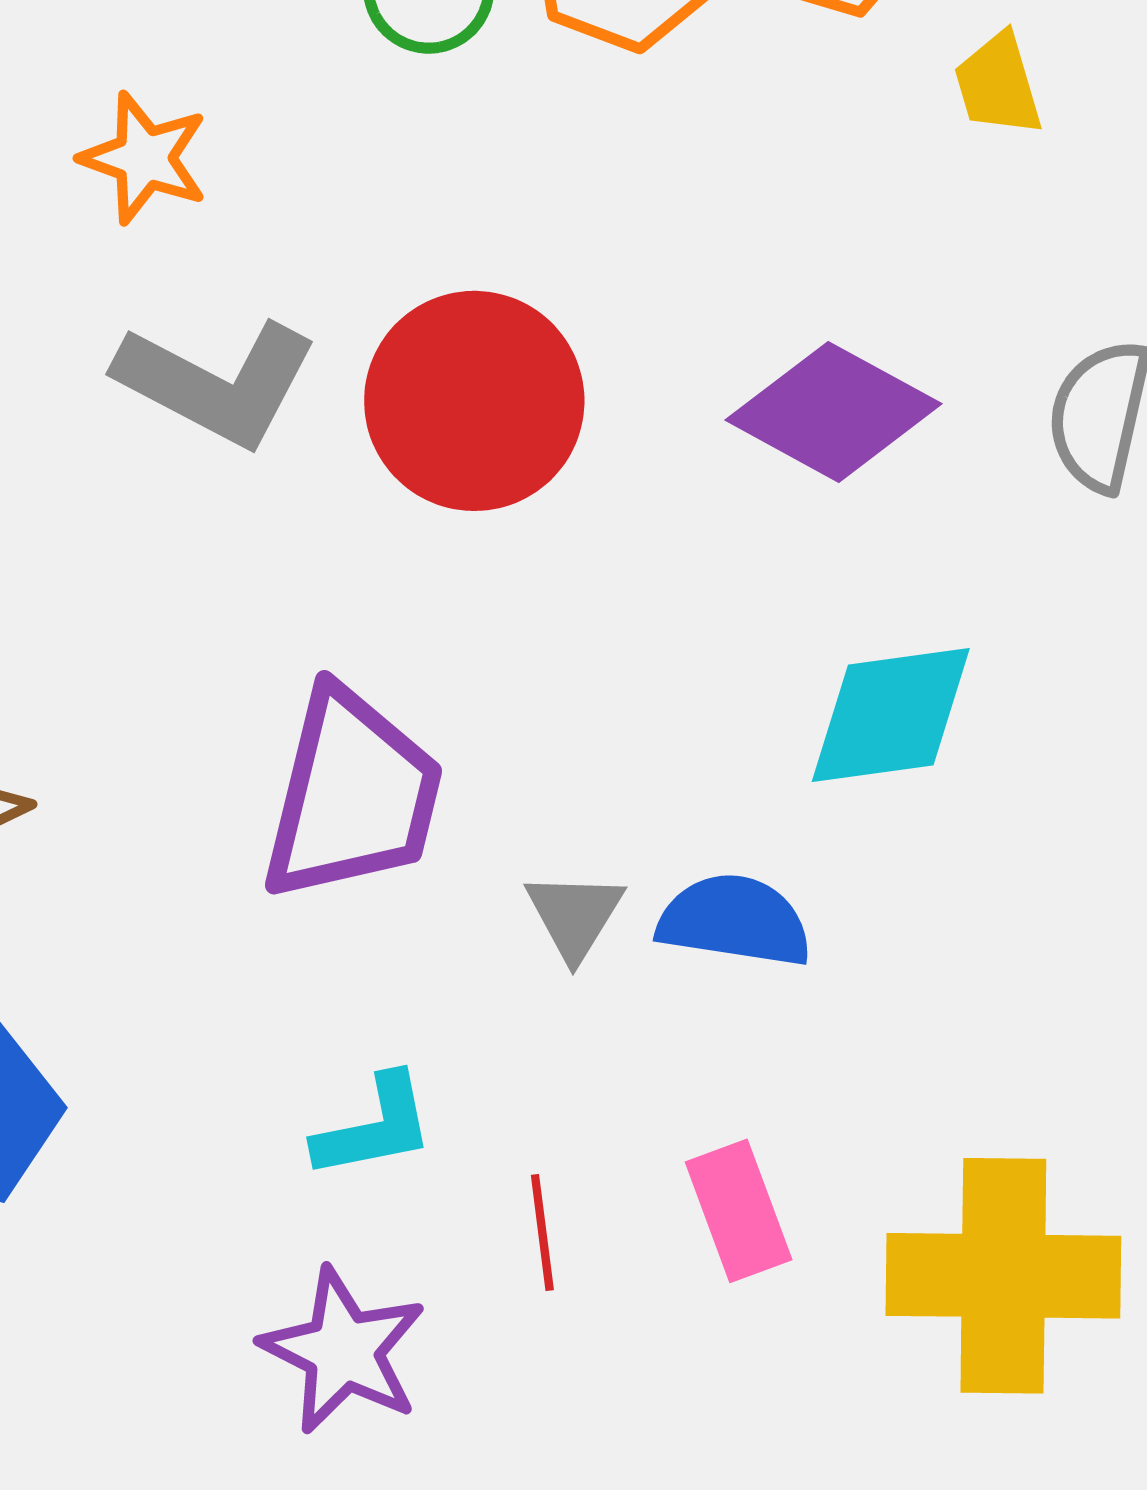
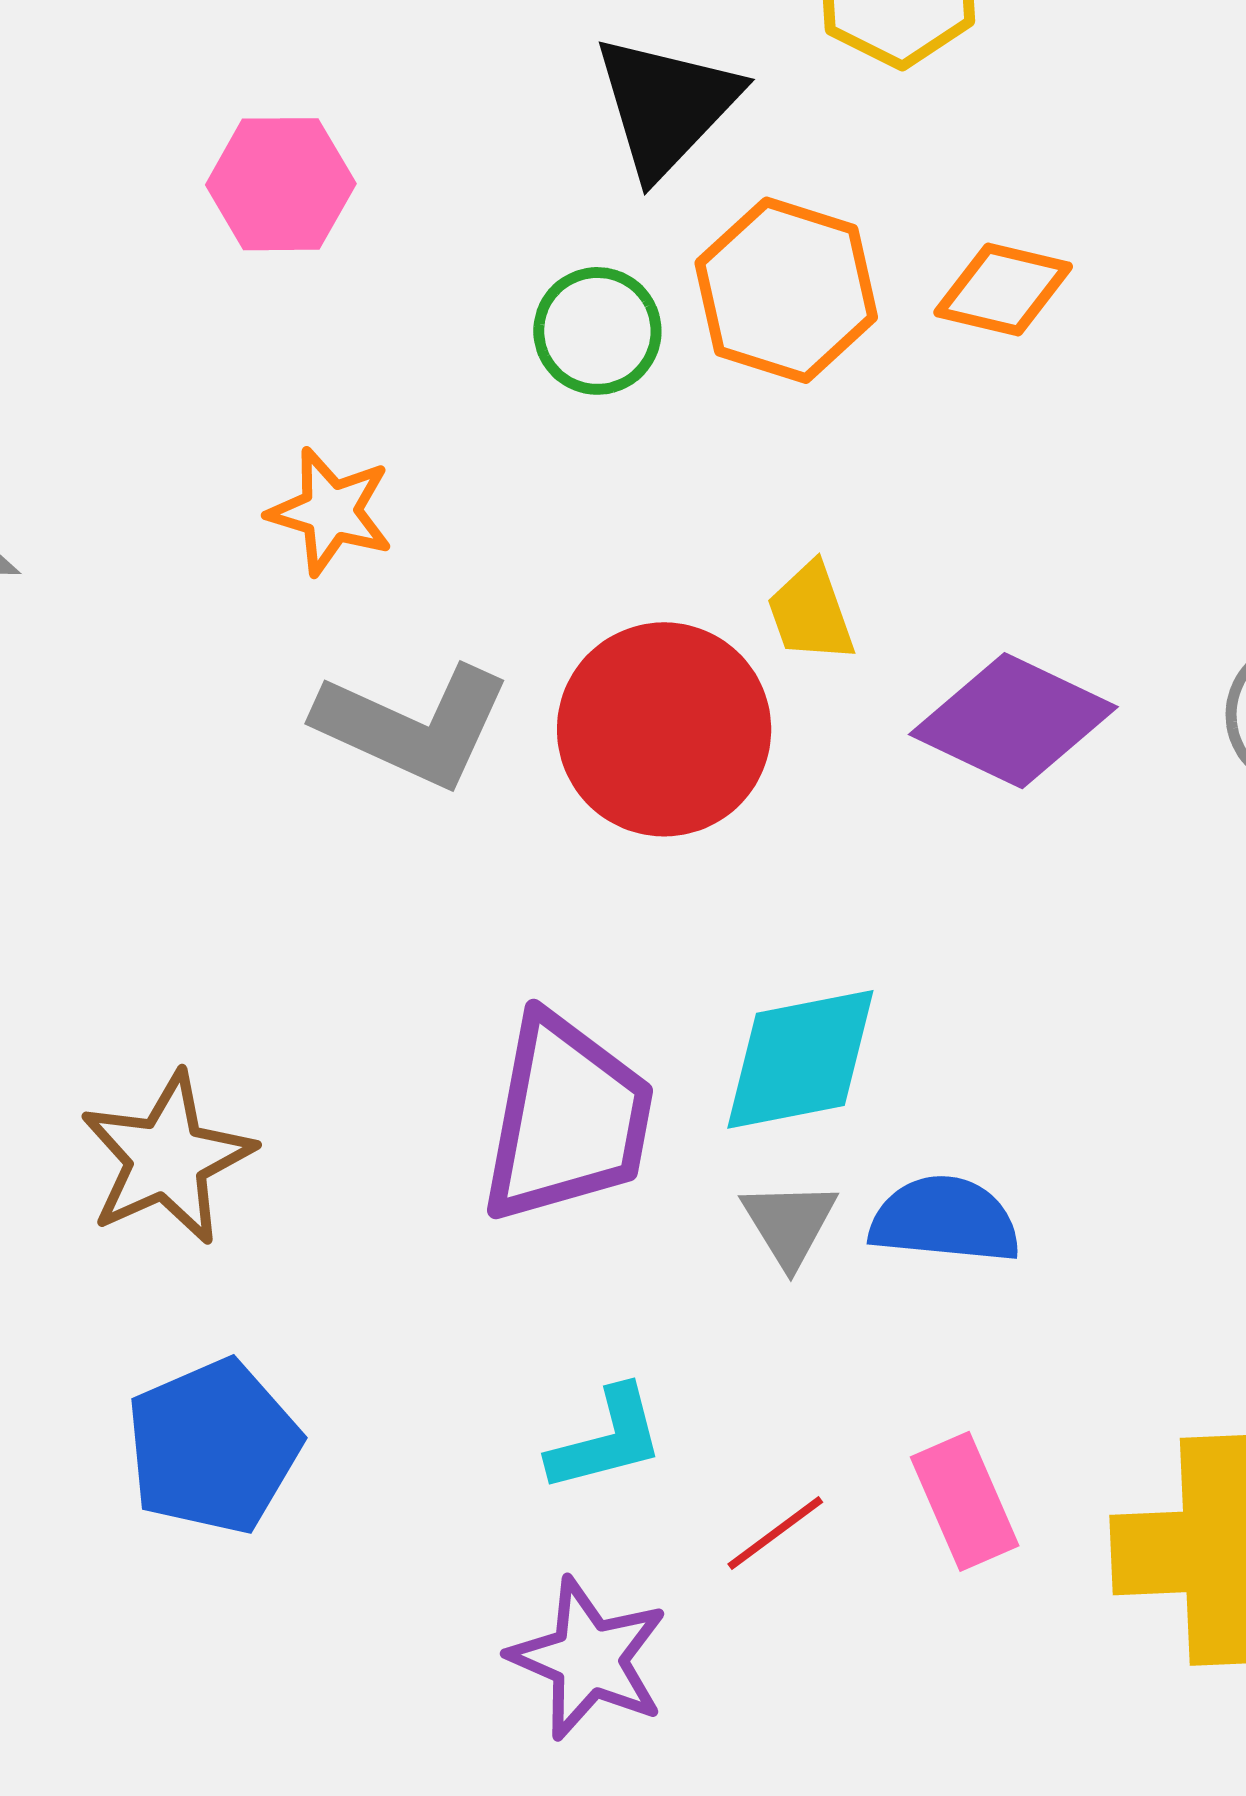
yellow trapezoid: (998, 84) -> (811, 613), moved
cyan diamond: (891, 715) -> (800, 1059), moved
red line: (542, 1233) -> (775, 1533), turned 64

